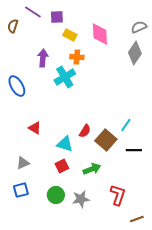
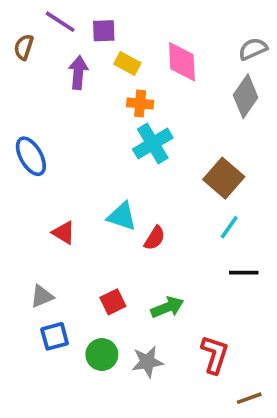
purple arrow: (43, 58) -> (78, 73), moved
cyan cross: (65, 77) -> (153, 144), moved
brown square: (106, 140) -> (224, 178), moved
cyan triangle: (65, 144) -> (122, 216), moved
blue square: (21, 190) -> (55, 336), moved

